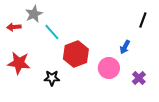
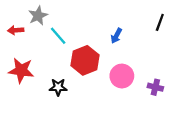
blue arrow: (125, 47) -> (116, 36), moved
purple cross: (139, 78) -> (155, 87), turned -32

